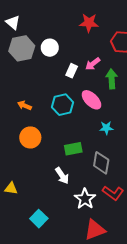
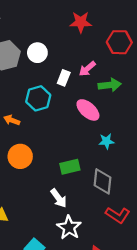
green arrow: (112, 79) -> (110, 85), turned 90
cyan hexagon: (62, 105) -> (38, 98), moved
white star: (85, 199) -> (69, 227), moved

